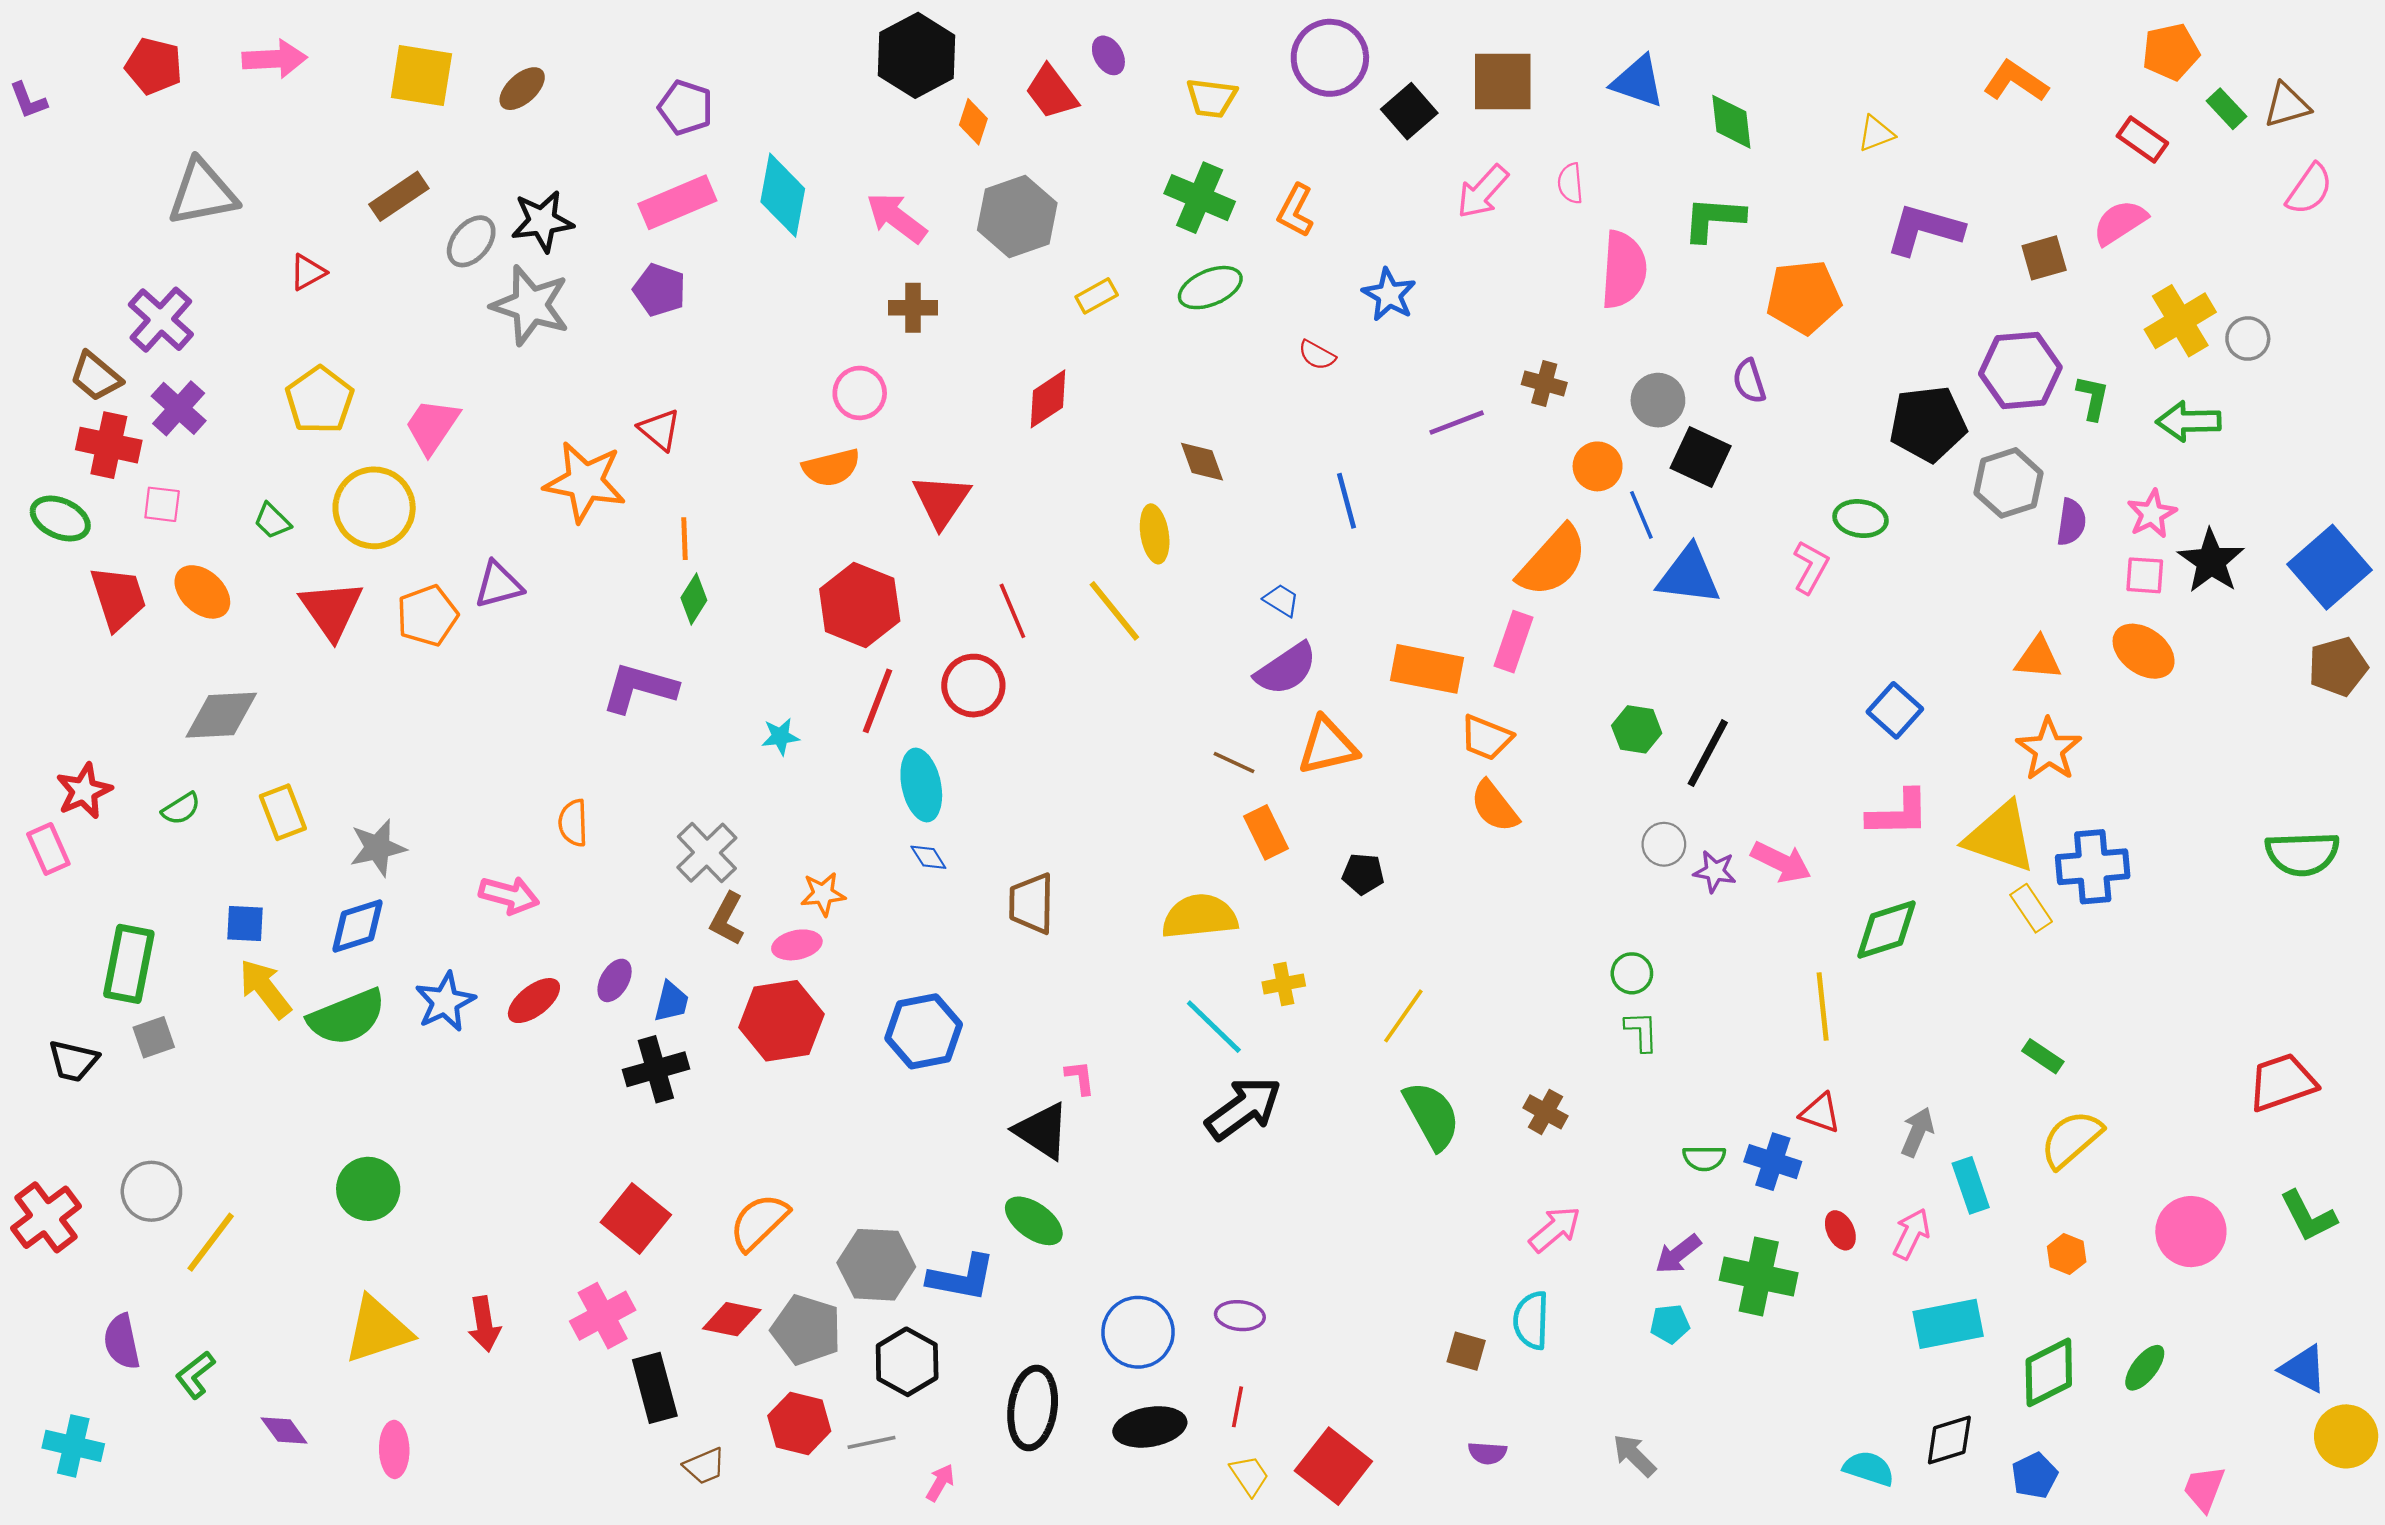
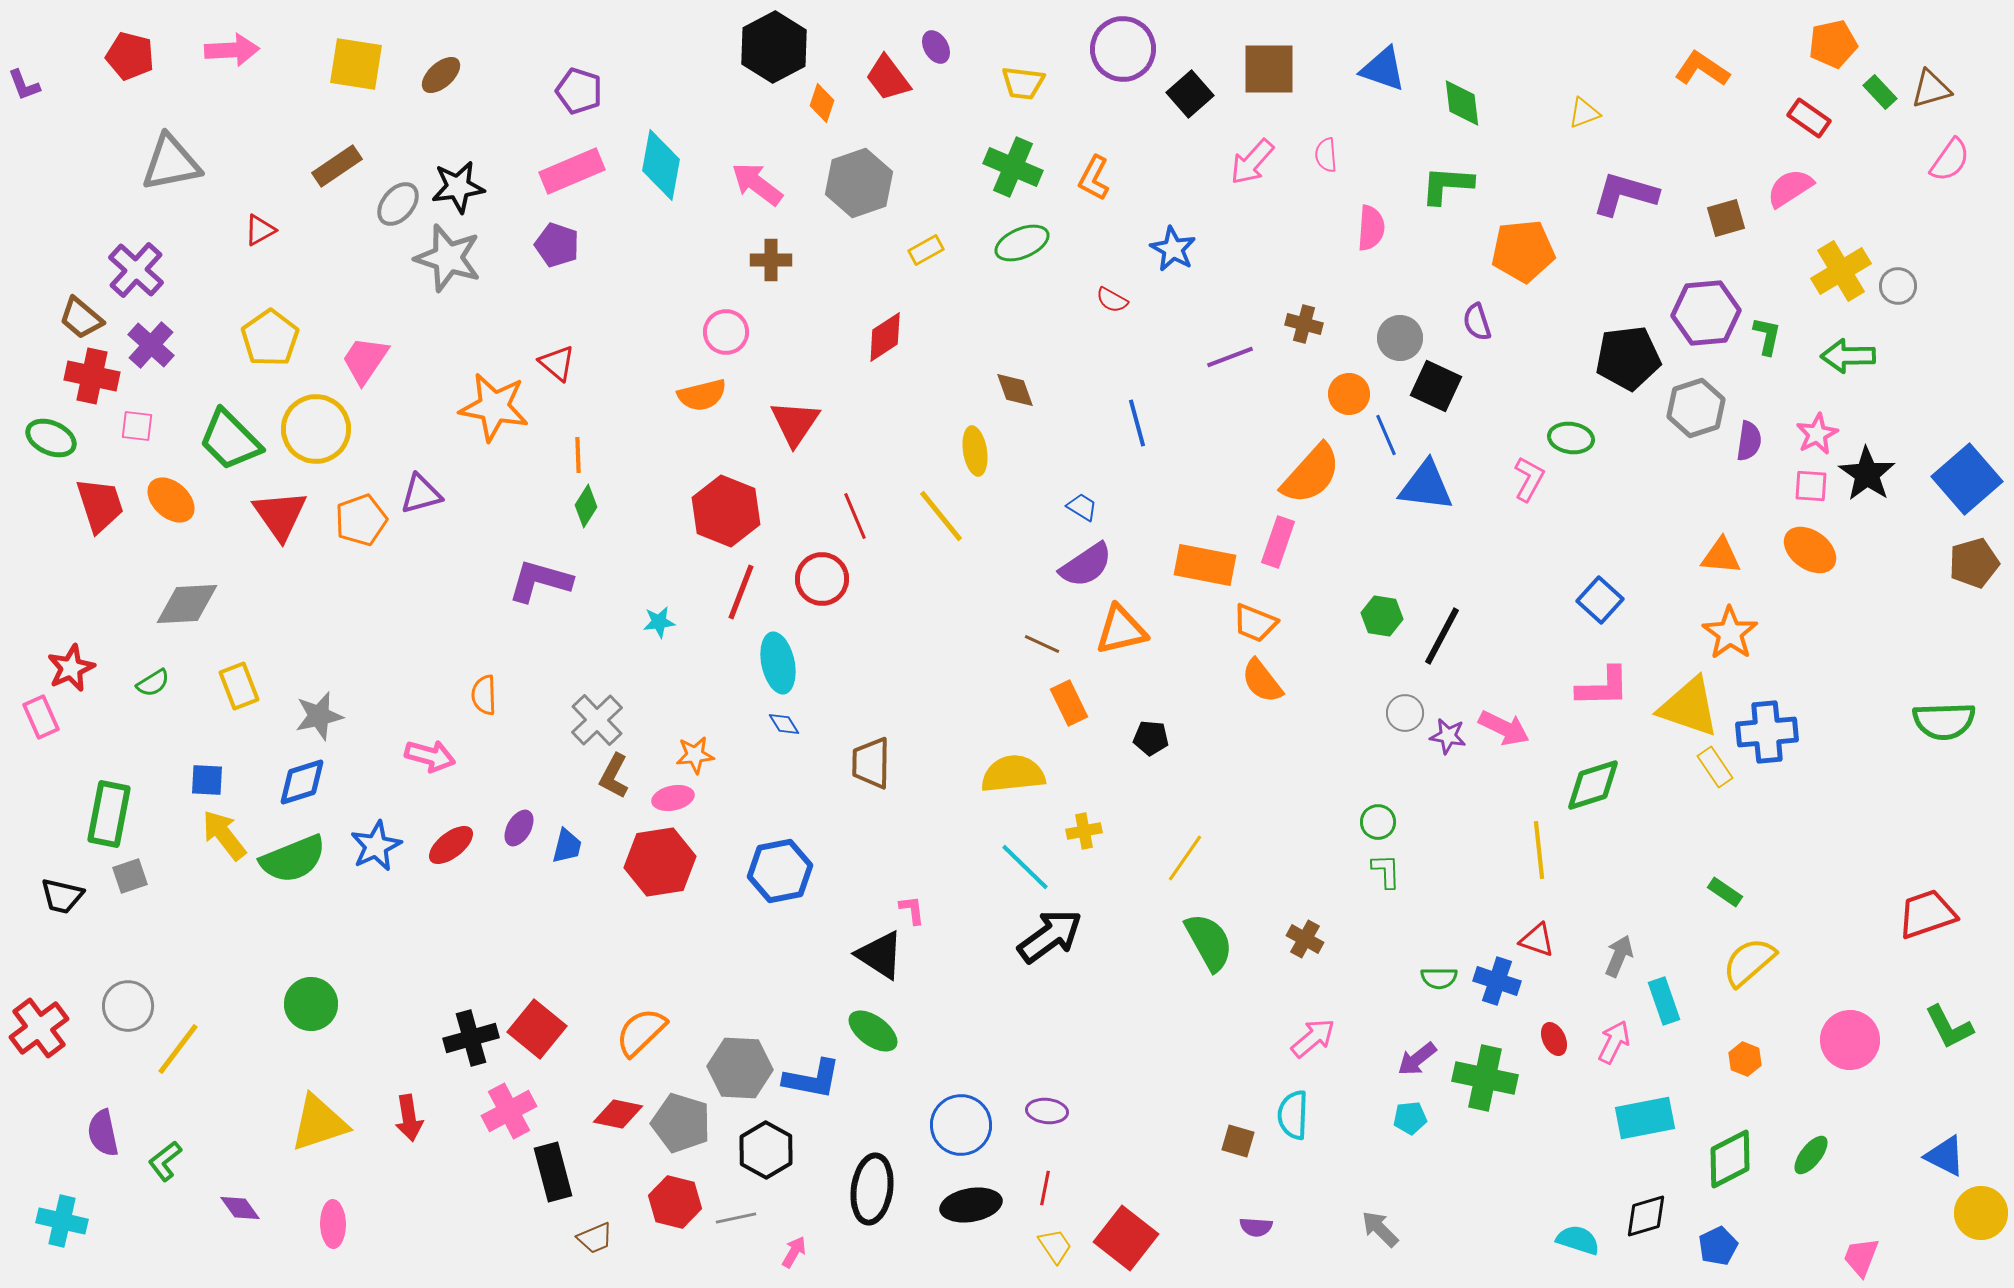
pink semicircle: (1624, 270) -> (1371, 228), size x0.7
green trapezoid: (272, 521) -> (230, 440), size x2.0
black cross: (656, 1069) -> (471, 1038), moved

